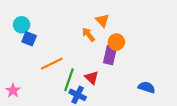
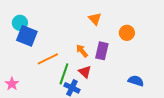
orange arrow: (88, 34) -> (82, 51), moved
blue square: (29, 39) -> (27, 36), size x1.5
orange circle: (116, 42) -> (127, 33), moved

